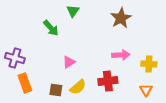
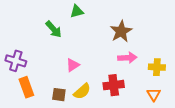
green triangle: (73, 11) -> (77, 11), turned 40
brown star: (121, 18) -> (121, 31), moved

